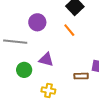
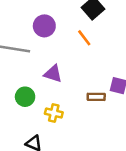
green circle: (24, 70) -> (25, 97), moved

